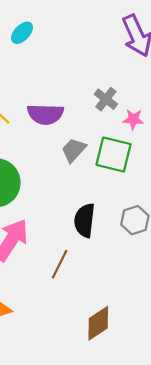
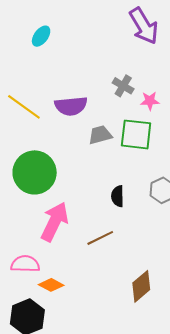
gray trapezoid: (74, 150) -> (100, 135), turned 40
black semicircle: (85, 220) -> (118, 196), size x0.7
brown line: (60, 264) -> (100, 238), turned 44

